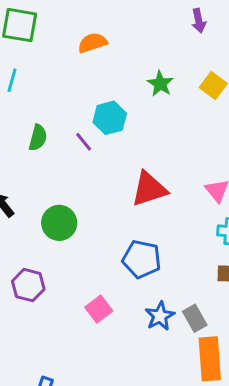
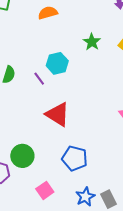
red triangle: (149, 189) -> (58, 114), moved, turned 48
green circle: (59, 223) -> (22, 156), moved

